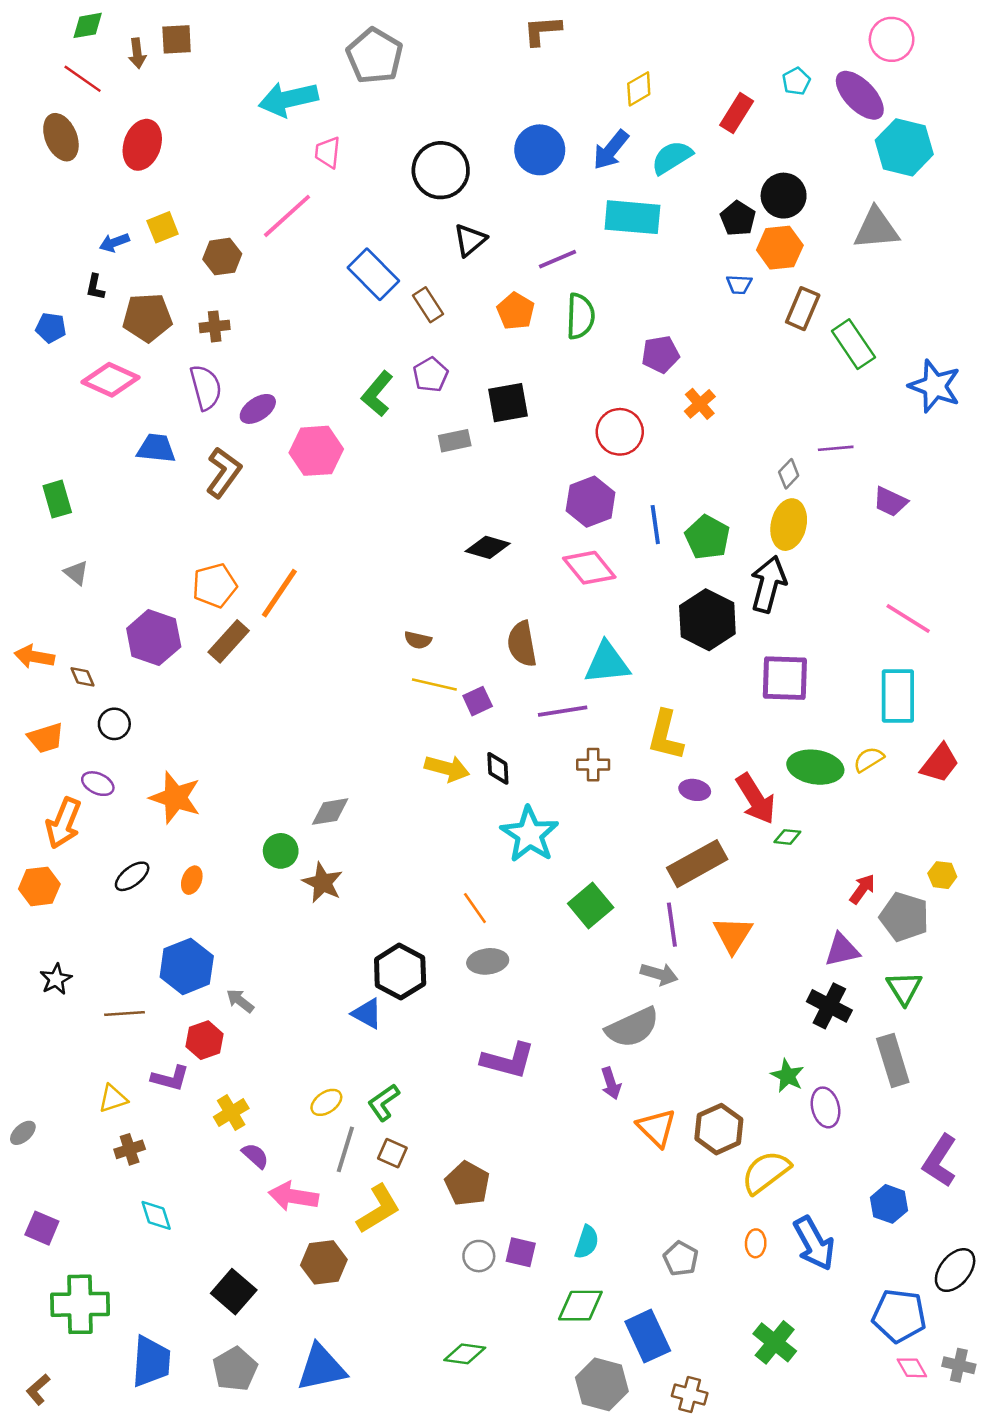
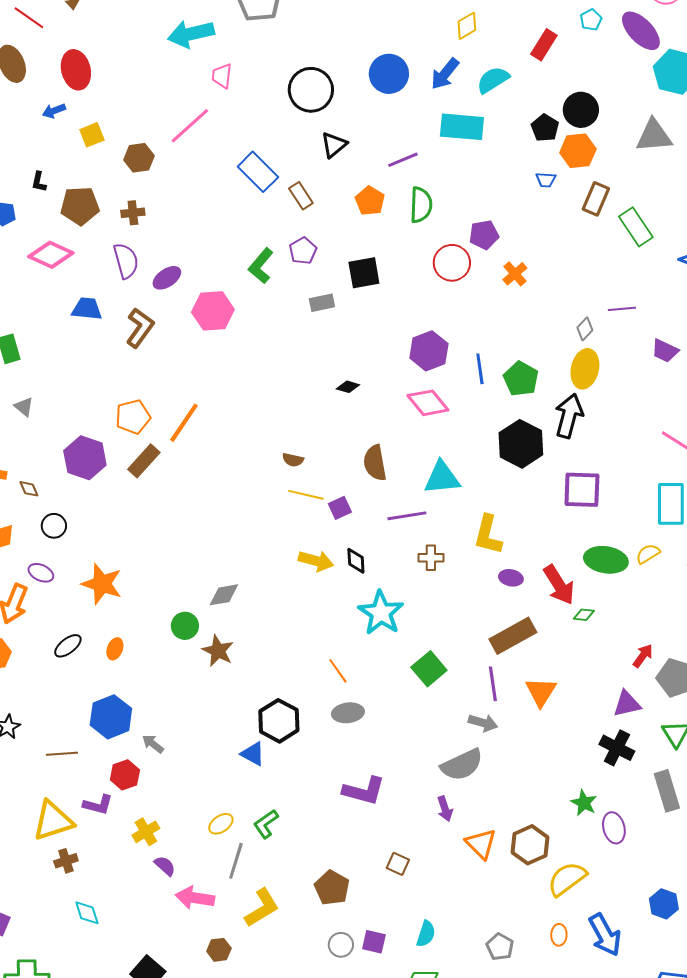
red ellipse: (142, 145) -> (76, 70), turned -33
blue arrow: (114, 243) -> (54, 111), moved
red circle: (620, 432) -> (452, 263), moved
black diamond: (488, 547) -> (348, 387), size x0.7
yellow triangle: (113, 1099) -> (53, 821), size x1.8
brown square: (392, 1153) -> (398, 864), moved
brown hexagon: (324, 1262) -> (219, 950), size x0.7

